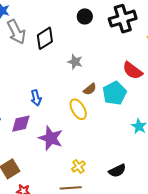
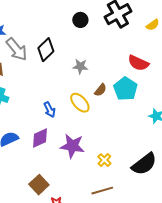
yellow ellipse: (78, 109) -> (80, 103), moved
yellow cross: (78, 166) -> (104, 160), moved
black semicircle: (117, 171) -> (144, 164), size x1.5

